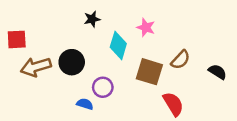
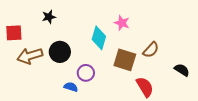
black star: (92, 19) -> (49, 17), moved
black semicircle: (218, 72) -> (182, 70), moved

